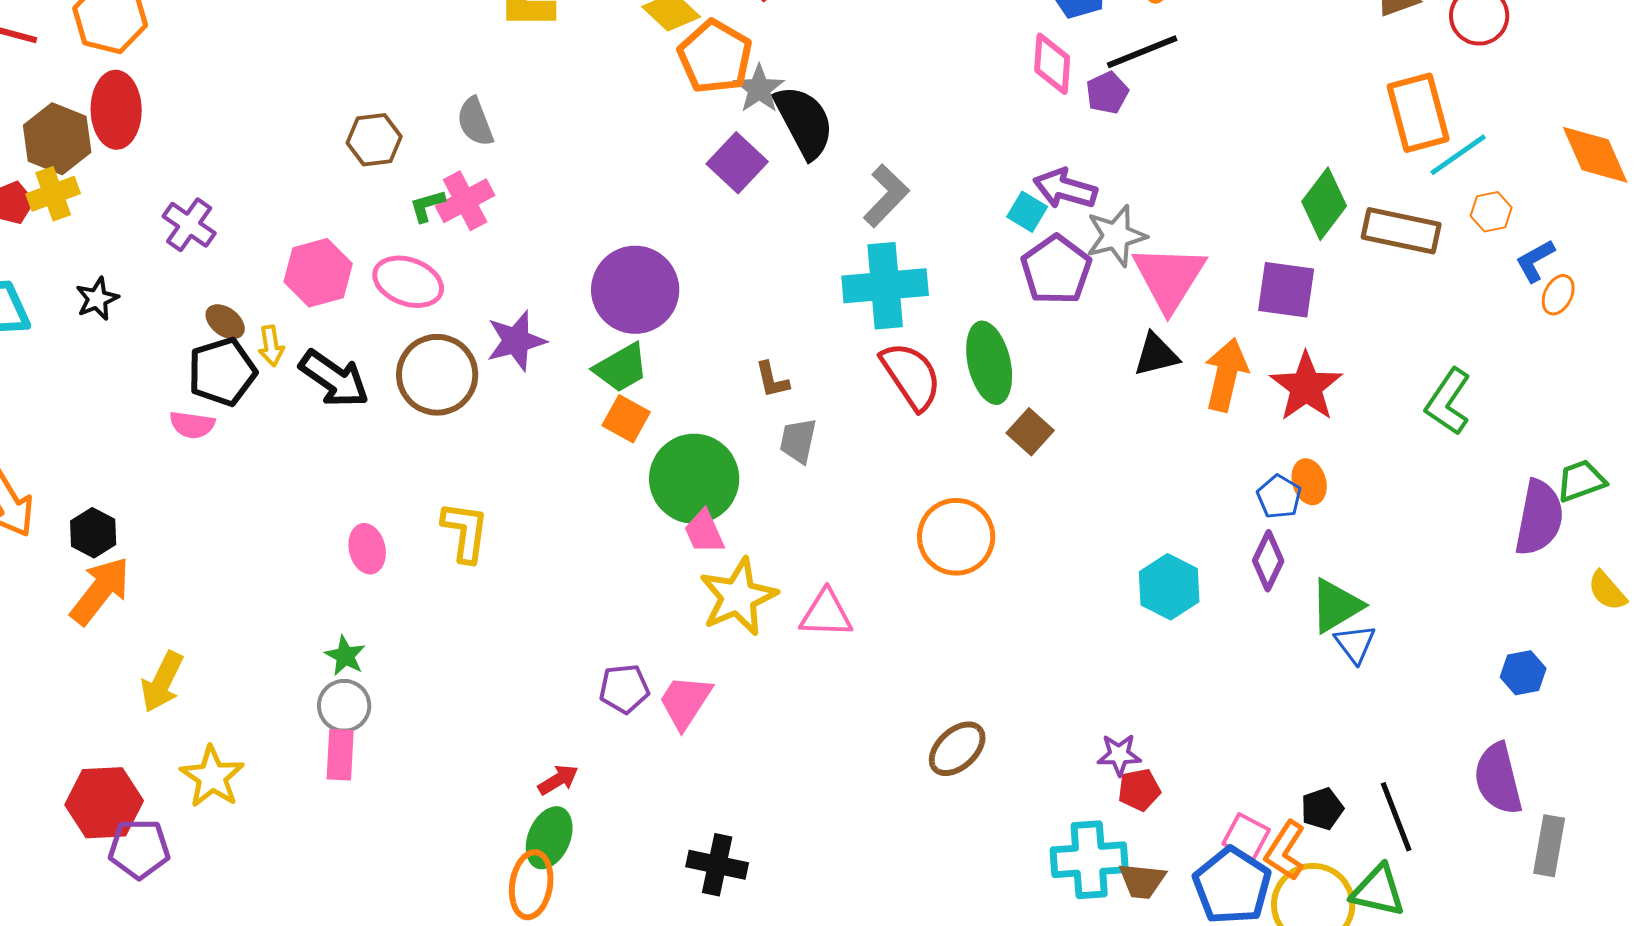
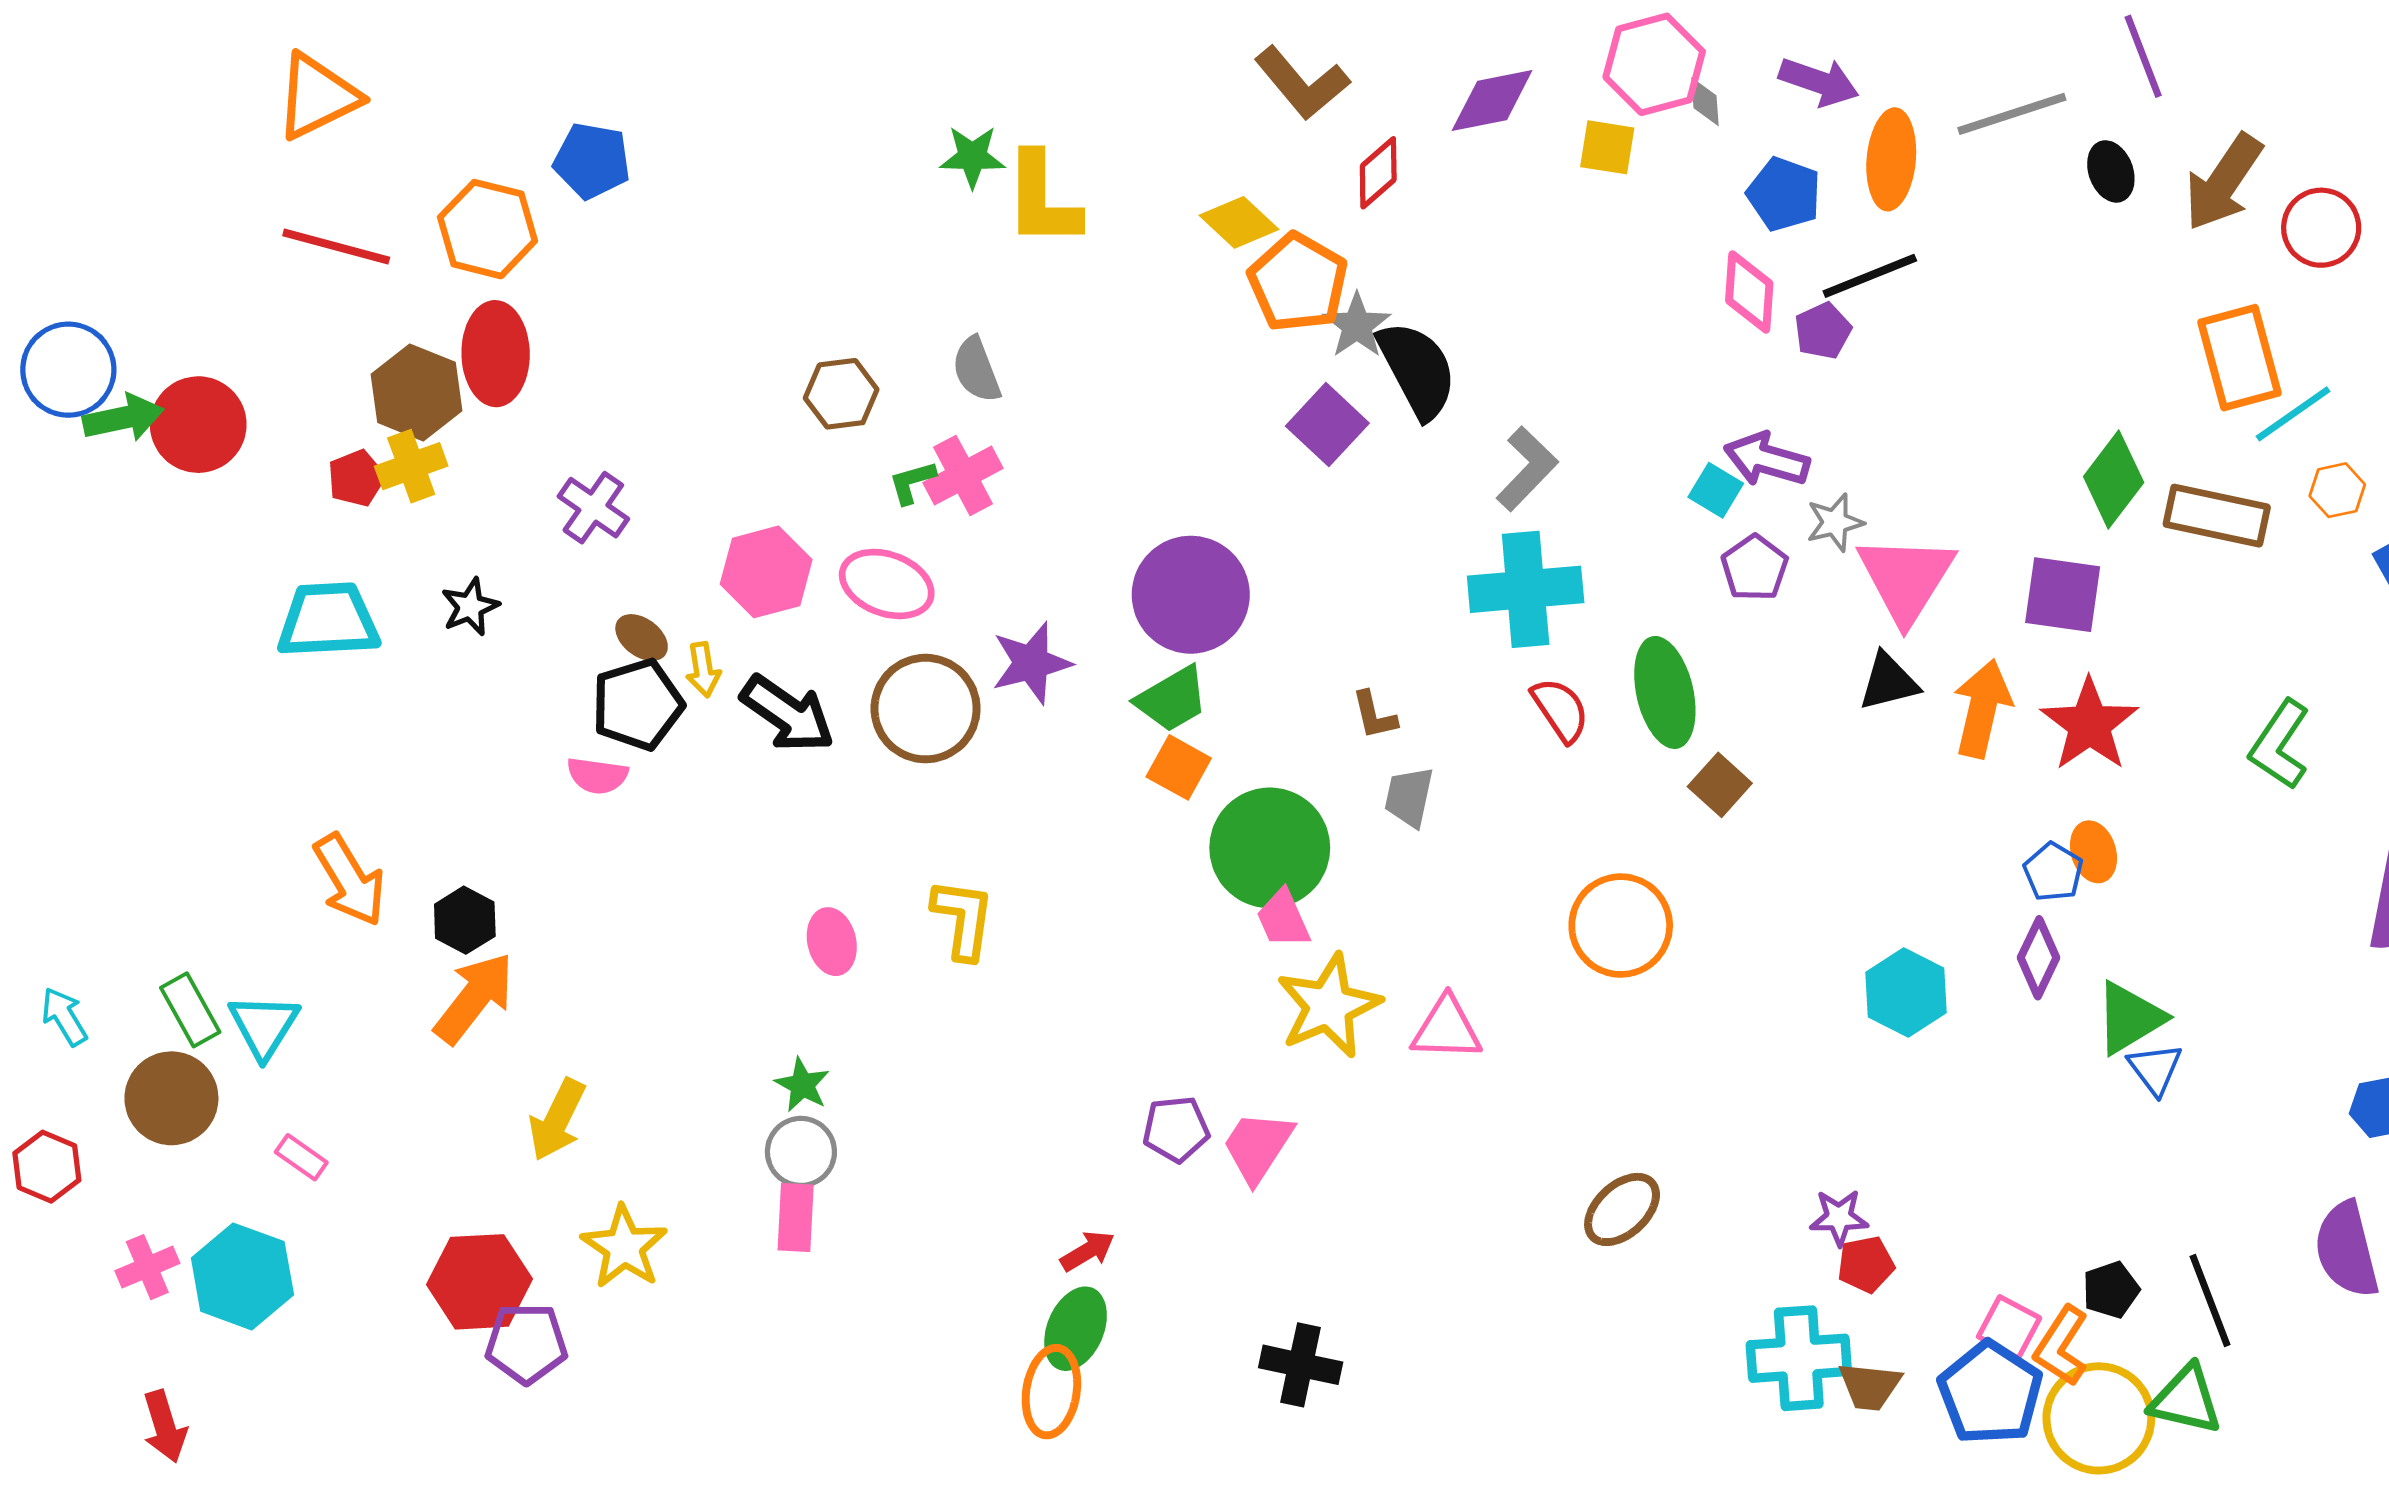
gray star: (1116, 236) -> (1835, 522), size x0.7
purple pentagon: (1056, 270) -> (1755, 568), size x0.7
red semicircle: (911, 376) -> (1560, 710), size x0.7

